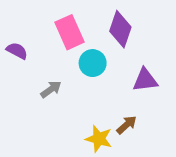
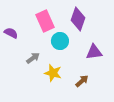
yellow star: (99, 139) -> (53, 73), moved

